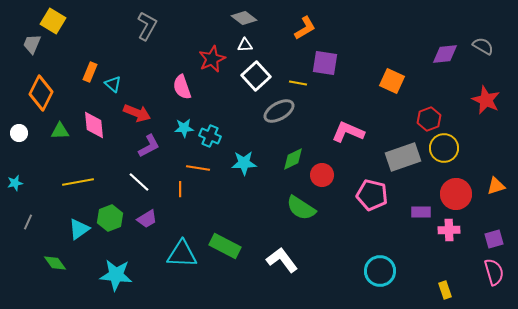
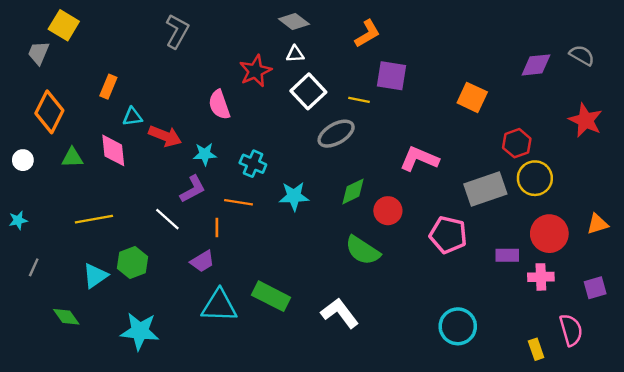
cyan triangle: (113, 84) -> (132, 117), moved, turned -48
cyan star: (184, 128) -> (205, 154), moved
purple L-shape: (149, 146) -> (193, 189), moved
purple trapezoid: (147, 219) -> (202, 261), moved
pink semicircle: (494, 272) -> (571, 330), moved

